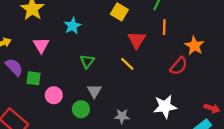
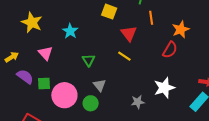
orange star: (194, 46) -> (181, 29), turned 30
pink circle: (54, 95) -> (64, 95), size x1.6
gray star: (122, 116) -> (138, 102), moved

